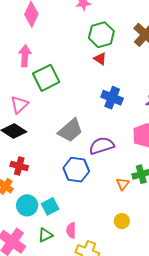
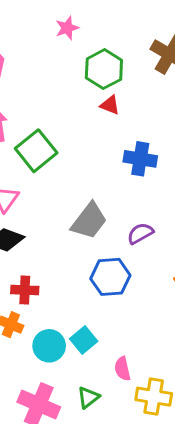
purple semicircle: (102, 146) -> (140, 233), size x0.7
green triangle: (45, 235) -> (88, 397), moved

